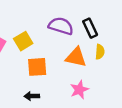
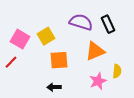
yellow semicircle: (100, 52) -> (117, 71), moved
orange triangle: (76, 57) -> (95, 51), turned -35

